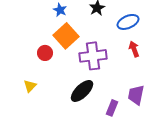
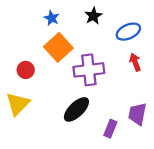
red circle: (45, 53) -> (26, 70), moved
yellow triangle: (30, 86) -> (18, 104), size x1.6

